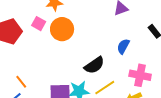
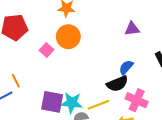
pink square: (39, 24) -> (46, 50), moved
black semicircle: (94, 65) -> (117, 84), moved

